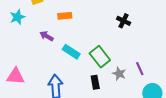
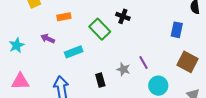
cyan star: (17, 17) -> (17, 45), moved
cyan rectangle: (71, 52) -> (74, 52), turned -48
green rectangle: (100, 57) -> (100, 29), moved

